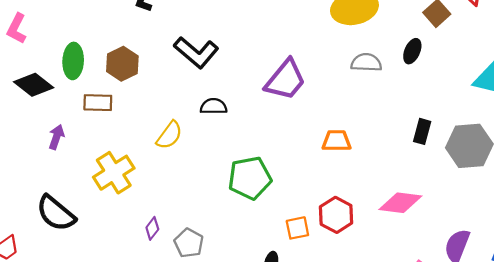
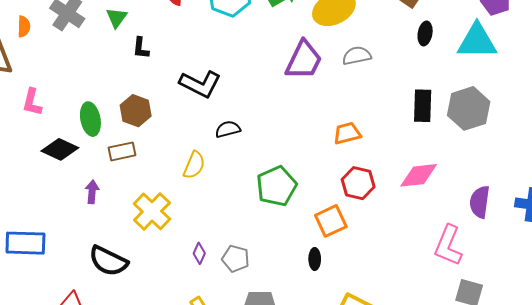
black ellipse: (412, 51) -> (425, 33), moved
purple trapezoid: (285, 80) -> (304, 60), moved
black rectangle: (422, 131) -> (423, 106), size x1.4
red hexagon: (336, 215) -> (358, 183), moved
orange square: (297, 228) -> (331, 221), size x1.4

